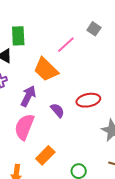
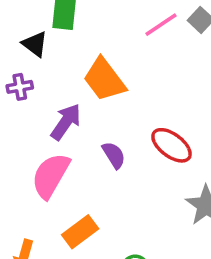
pink line: (66, 45) -> (161, 25), moved
red ellipse: (88, 100) -> (171, 145), turned 40

